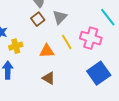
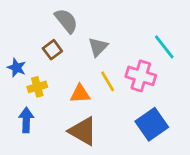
brown square: (38, 19) -> (52, 50), moved
brown triangle: (49, 78) -> (83, 131), size x1.6

